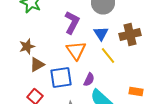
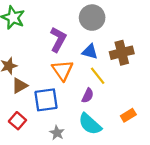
blue triangle: (101, 34) -> (90, 52), turned -42
purple semicircle: (89, 80) -> (88, 95), moved
orange rectangle: (136, 92) -> (128, 115), turned -40

